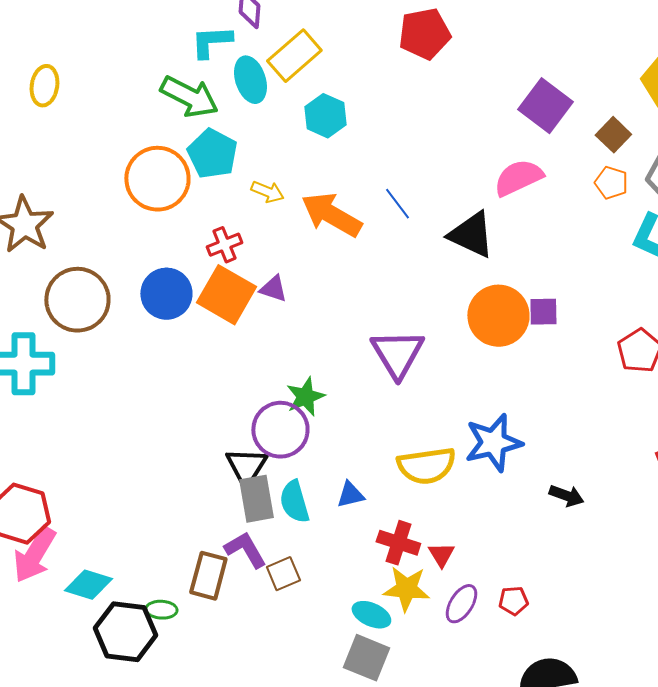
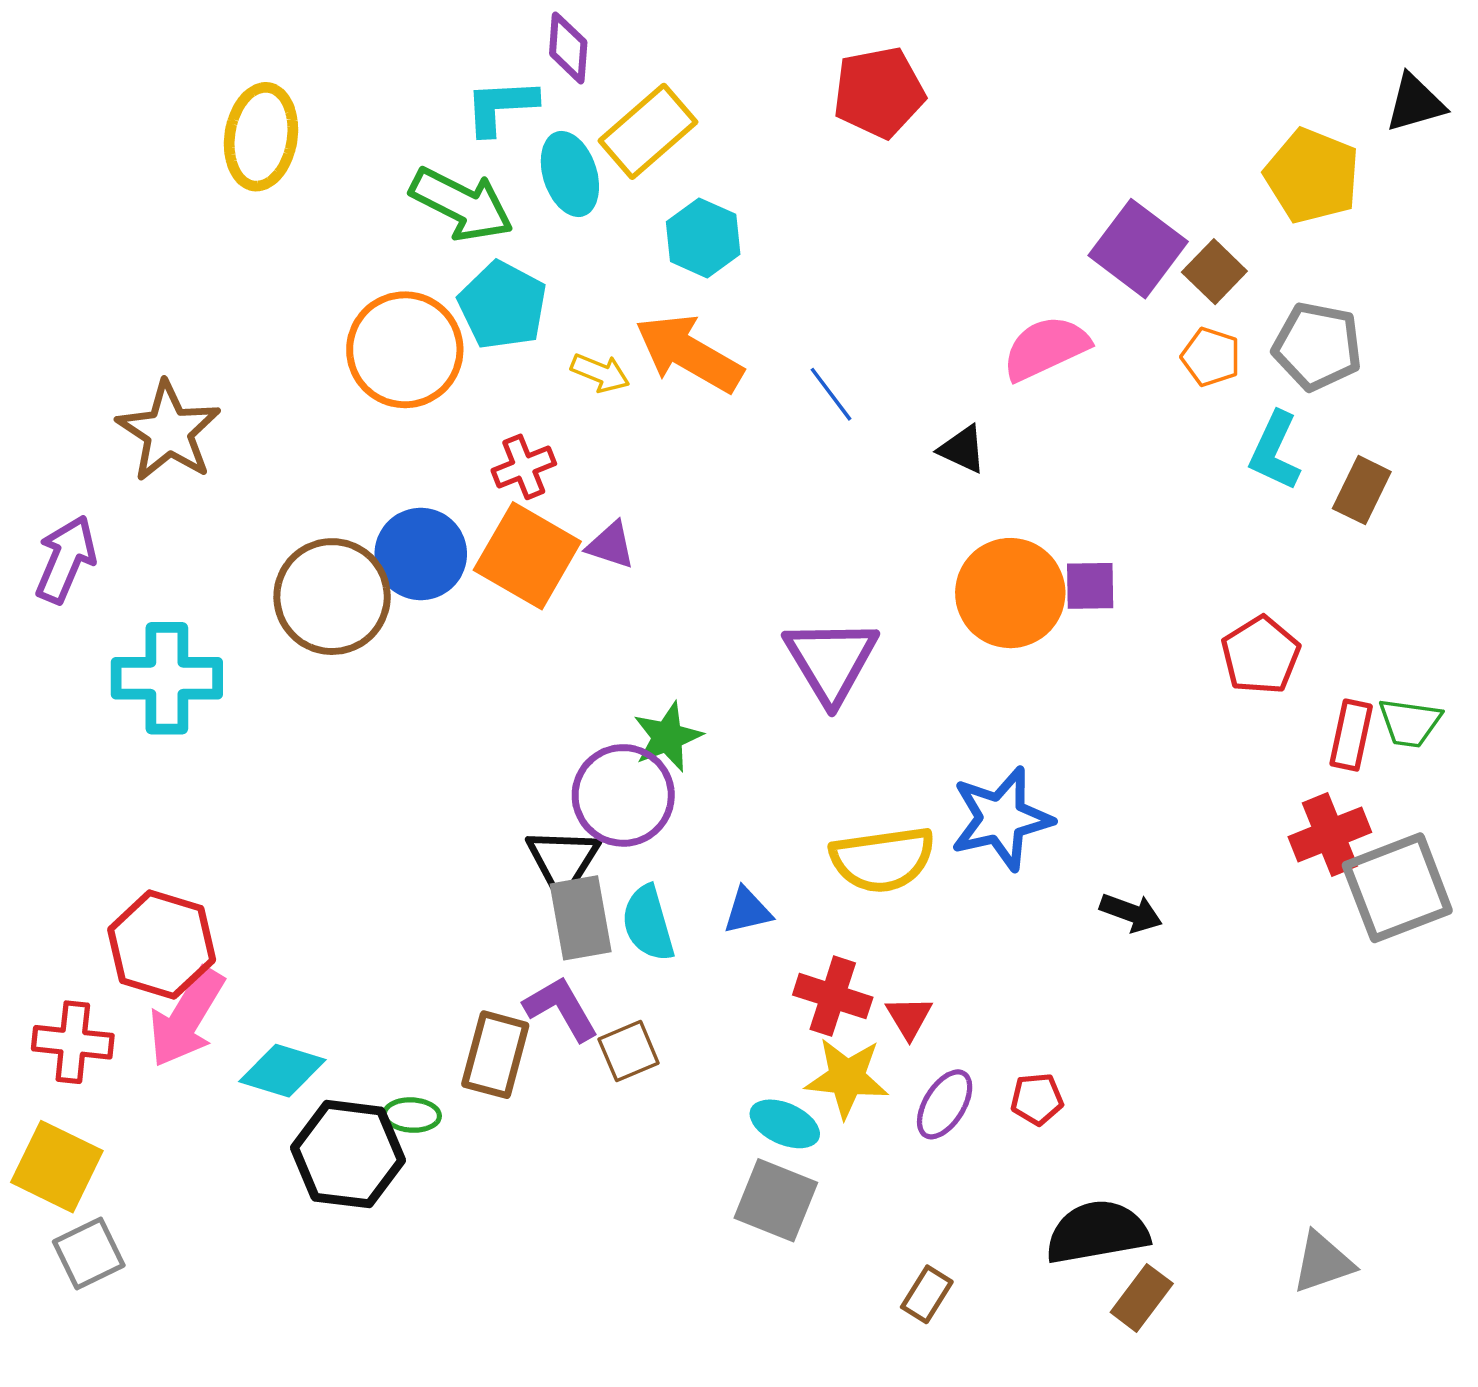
yellow ellipse: (44, 86) -> (261, 137), moved, size x1.4
purple square: (545, 106) -> (1138, 249), moved
orange arrow: (331, 215) -> (689, 353), moved
black triangle: (471, 235) -> (962, 449), size x0.6
brown circle: (77, 300) -> (332, 597), moved

